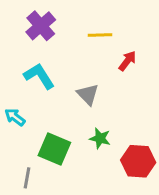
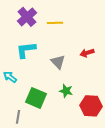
yellow line: (100, 35) -> (55, 23), moved
red arrow: (127, 61) -> (87, 53), moved, turned -144
cyan L-shape: (39, 76) -> (26, 50), turned -65

